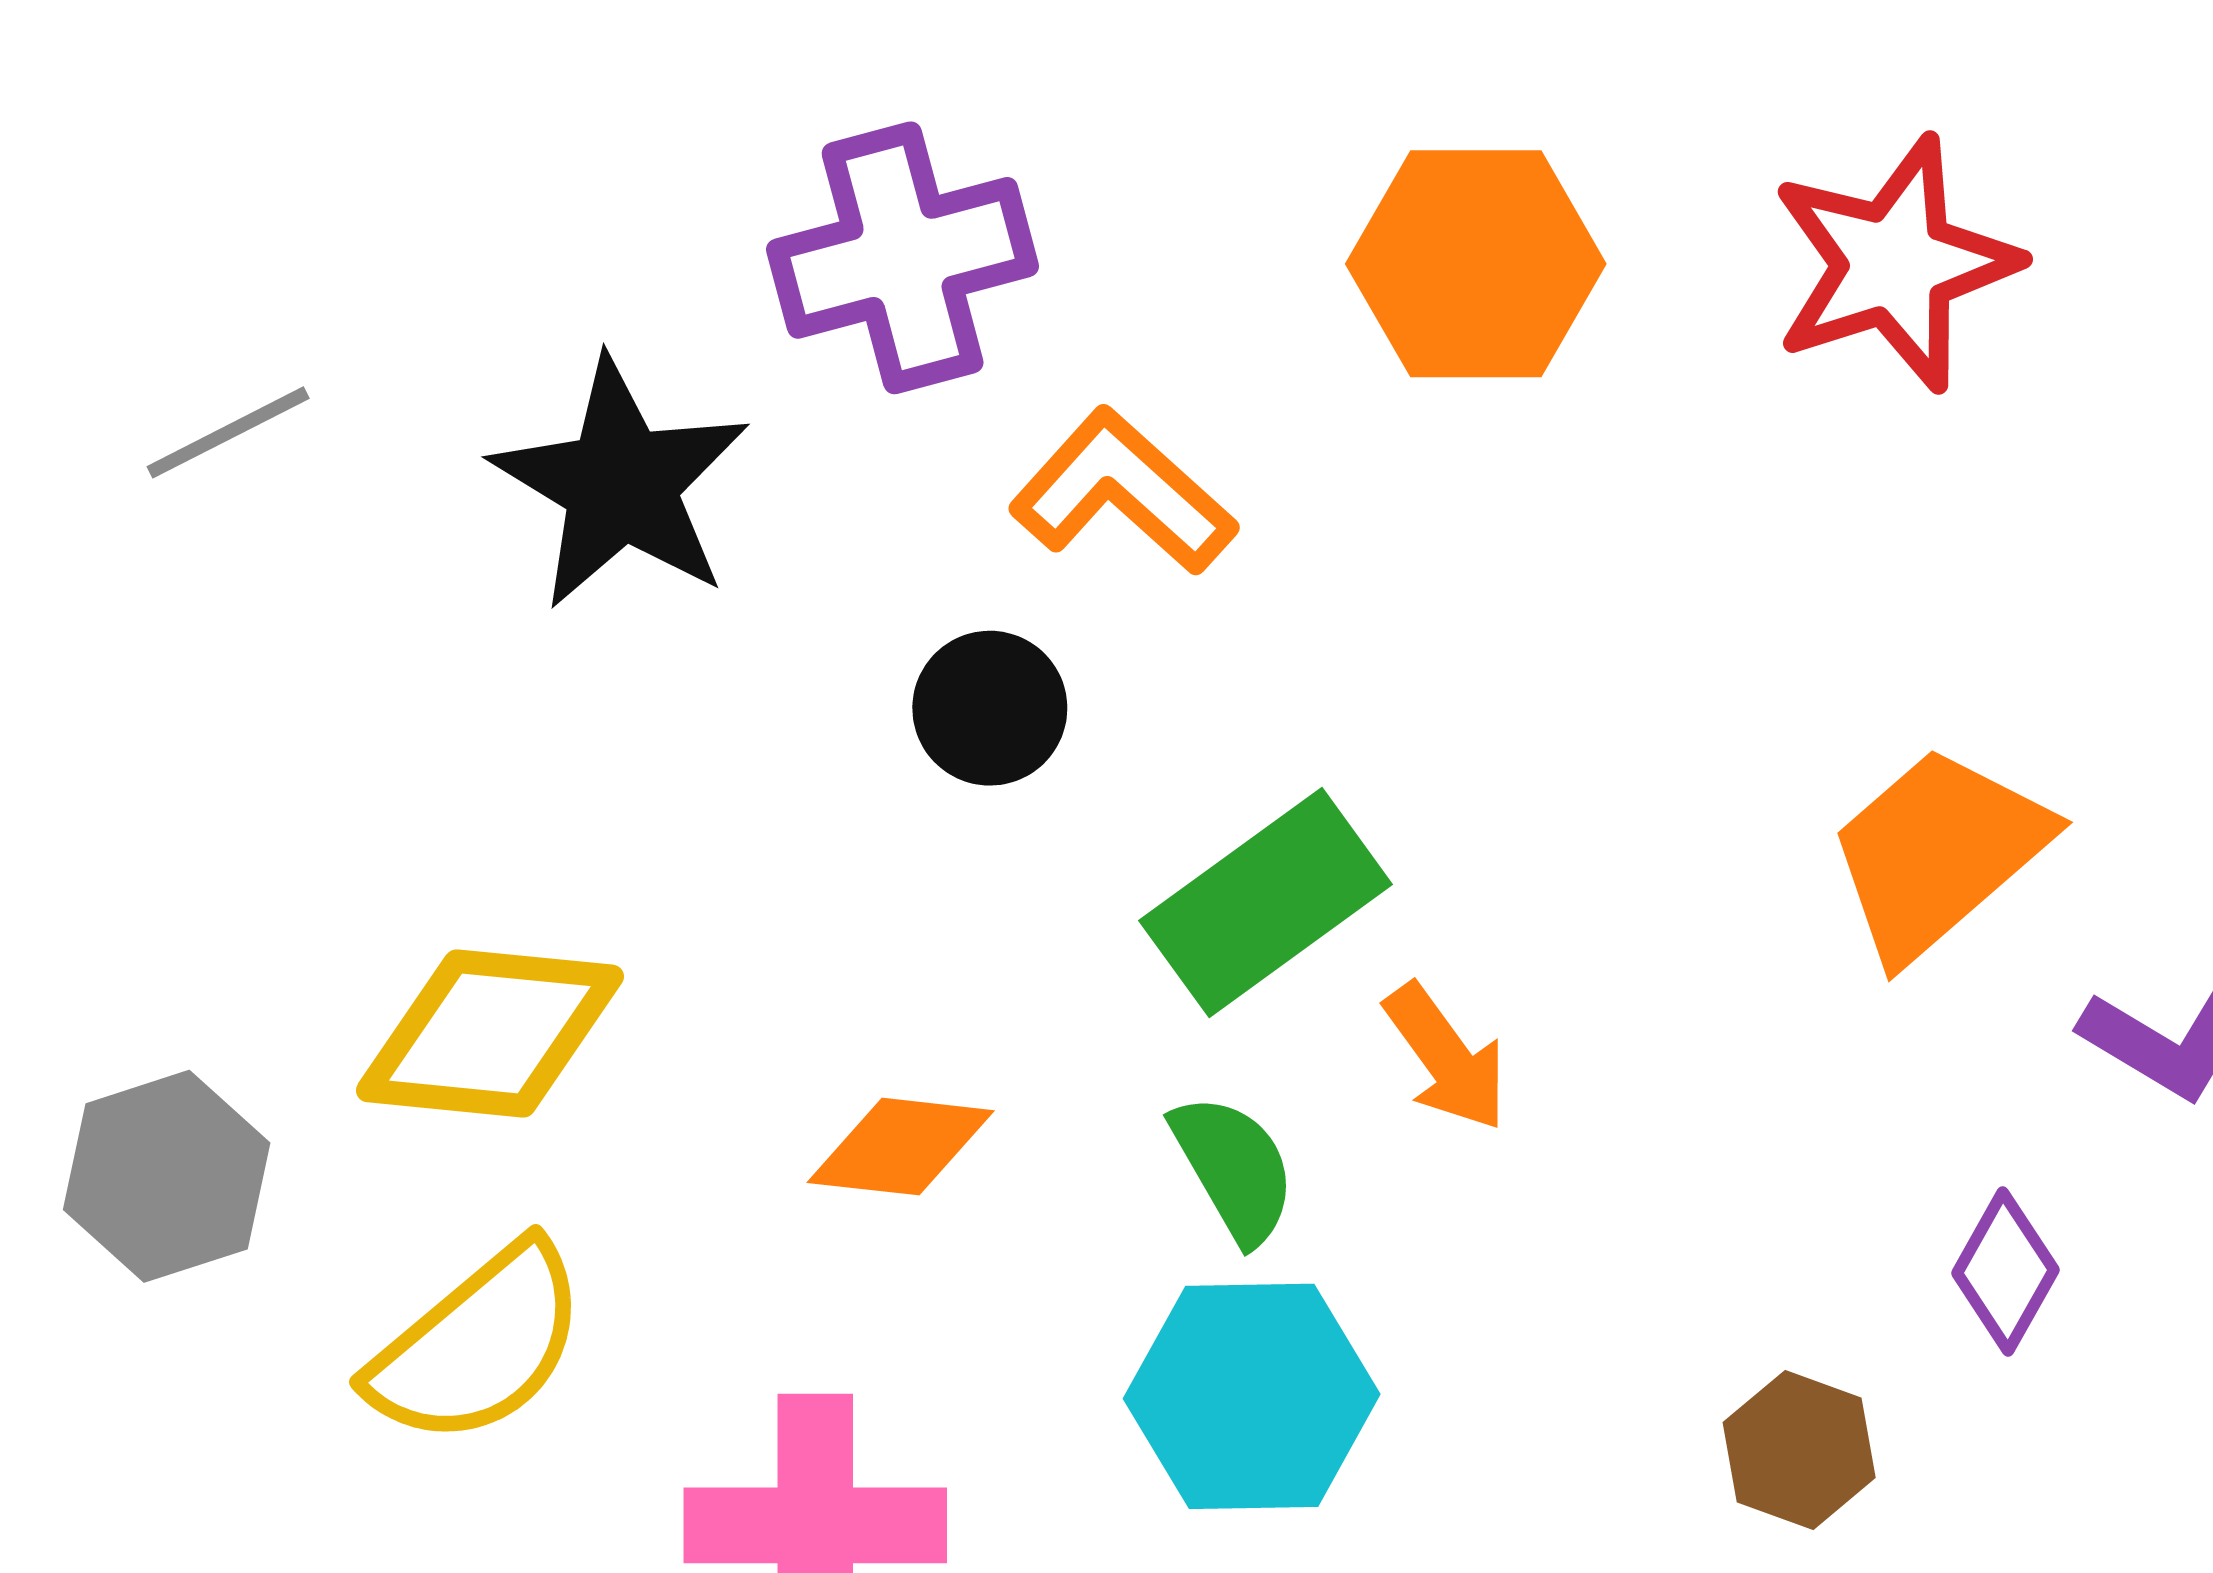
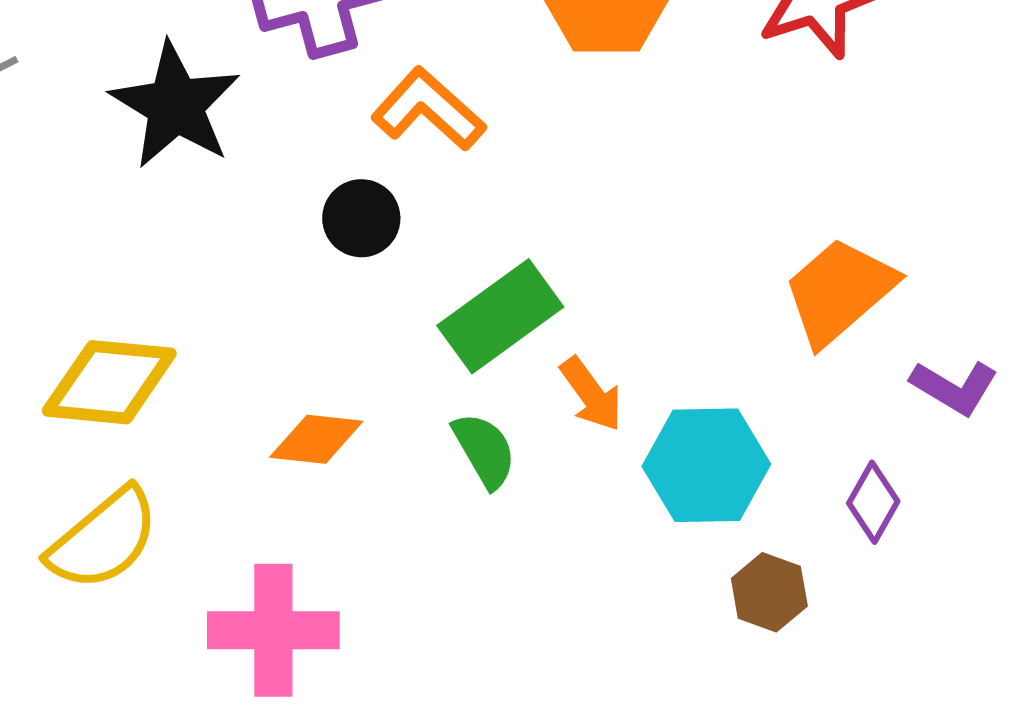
cyan hexagon: (1252, 1396) -> (706, 465), moved

